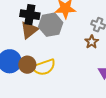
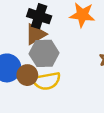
gray hexagon: (51, 25) -> (44, 53), moved

